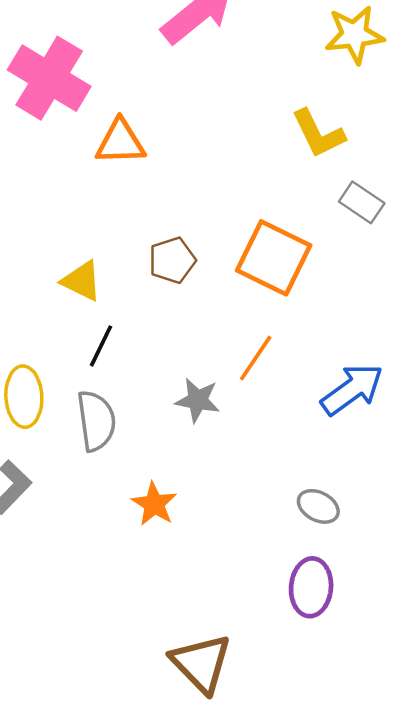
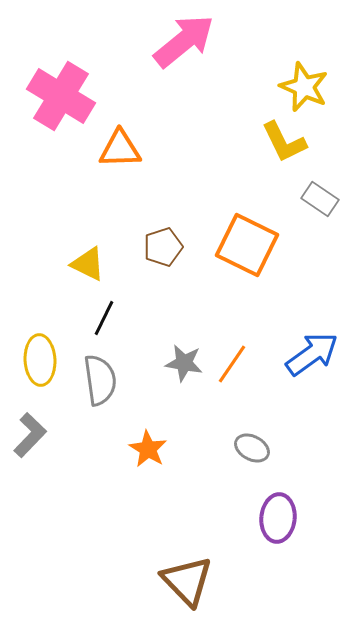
yellow star: (354, 35) -> (304, 87), moved, turned 30
orange line: (256, 358) -> (232, 364), moved
gray ellipse: (318, 506) -> (252, 448), moved

